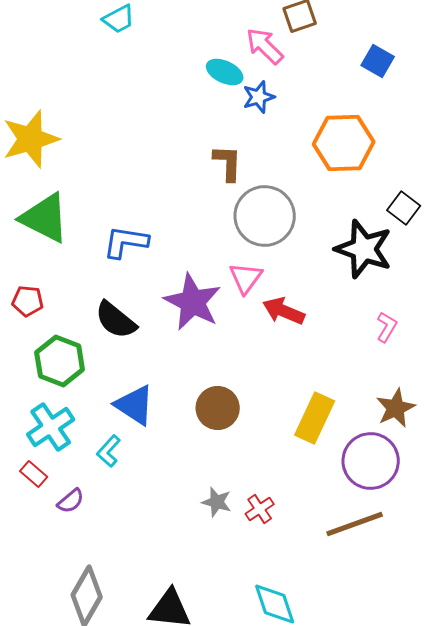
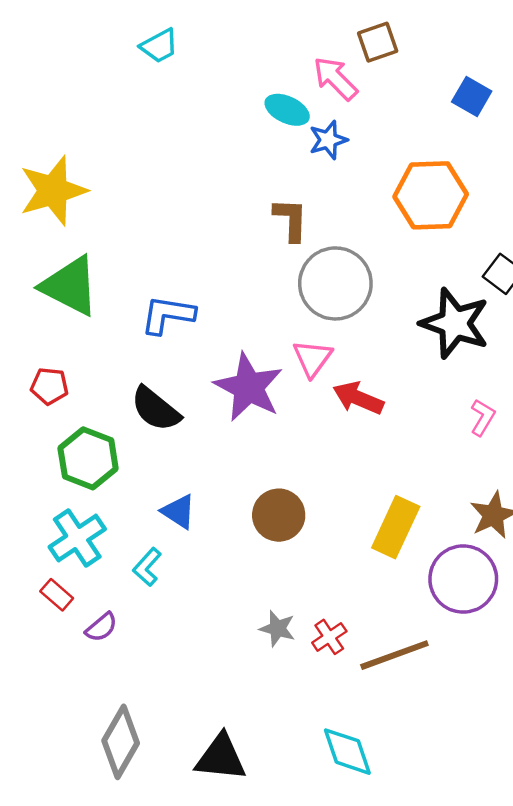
blue triangle: (135, 405) -> (179, 511), size x0.7
brown line: (355, 524) -> (394, 655), moved

